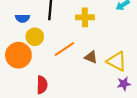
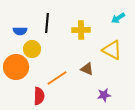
orange line: (64, 49) -> (57, 78), moved
yellow triangle: (117, 61) -> (112, 50), moved
purple star: (124, 84) -> (104, 95), moved

